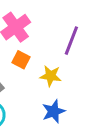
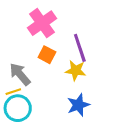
purple line: (71, 41) -> (80, 48), moved, turned -40

